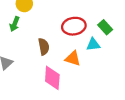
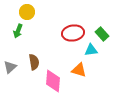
brown semicircle: (44, 47) -> (34, 62), moved
orange triangle: (73, 58) -> (79, 70), moved

